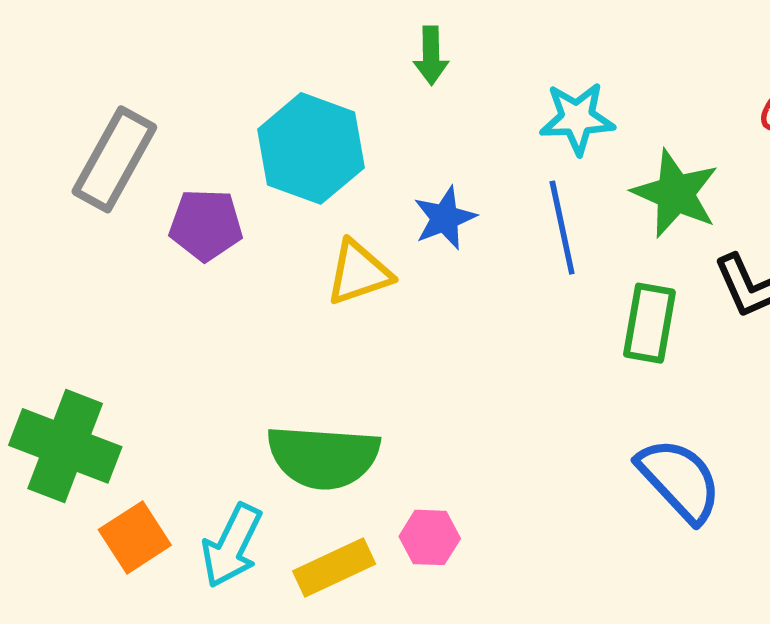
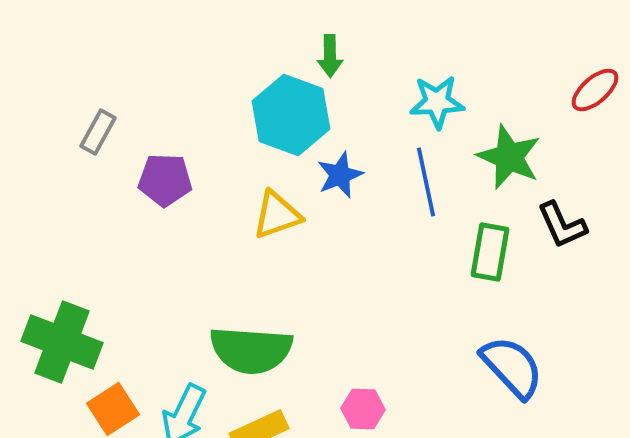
cyan hexagon: (311, 148) -> (291, 115), moved
gray rectangle: (114, 159) -> (98, 132), size x0.6
pink hexagon: (430, 537) -> (363, 409), moved

